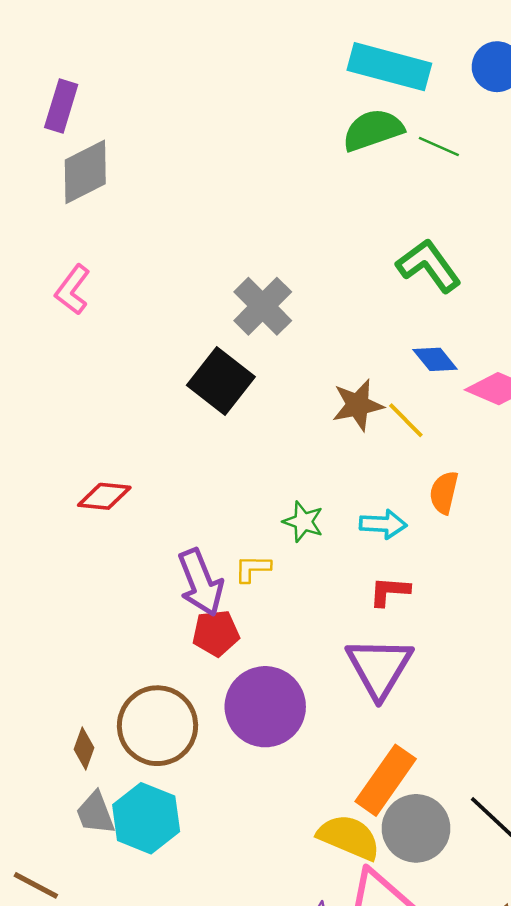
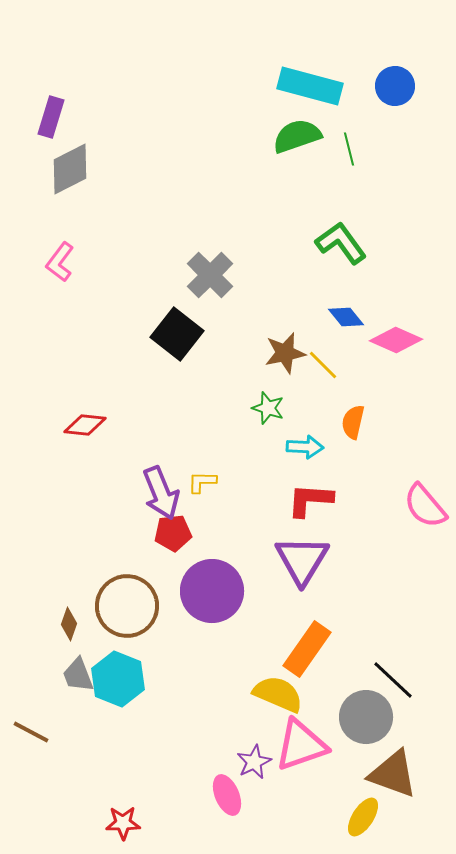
green line: (439, 147) -> (349, 149), turned 52
green star: (303, 522) -> (268, 408), moved
red L-shape: (389, 591) -> (310, 500), size x1.4
gray circle: (416, 828) -> (366, 717), moved

